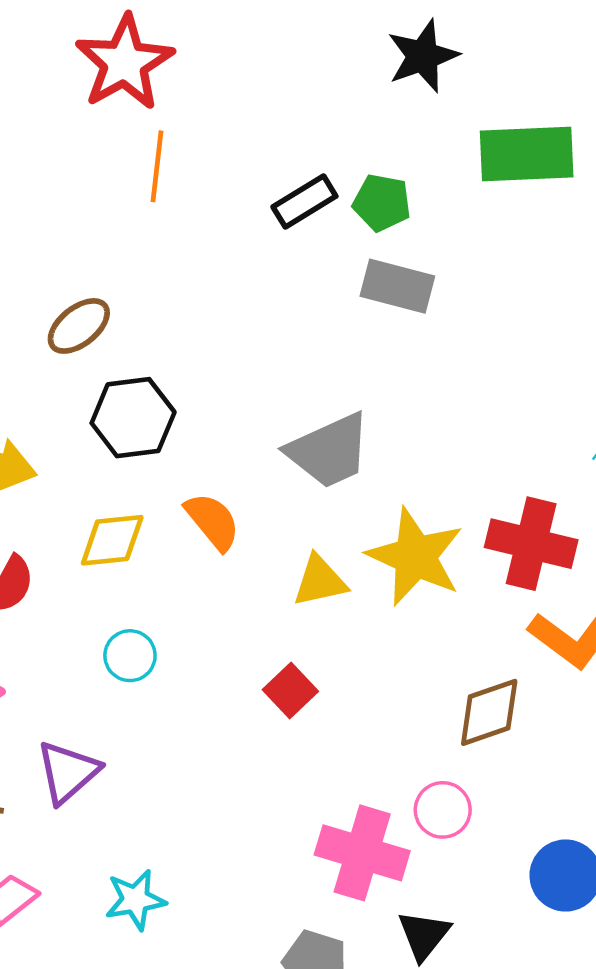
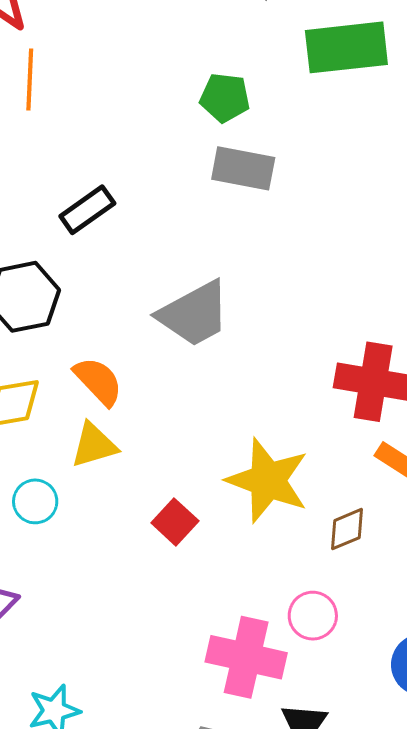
black rectangle: (304, 201) -> (87, 210), moved
yellow star: (415, 557) -> (268, 480), moved
yellow triangle: (320, 581) -> (94, 445), moved
brown diamond: (489, 712) -> (347, 529), size x0.7

